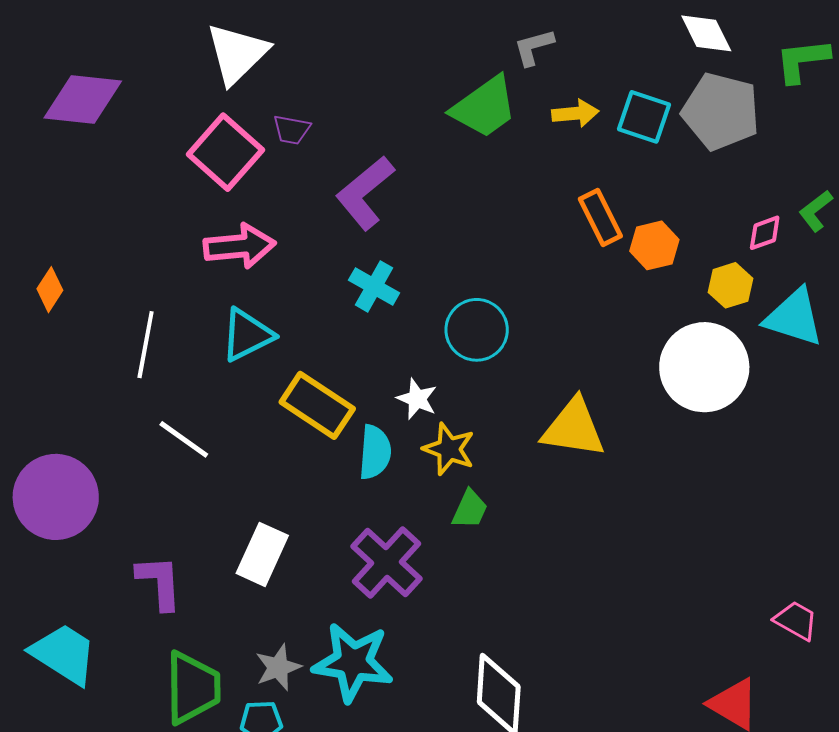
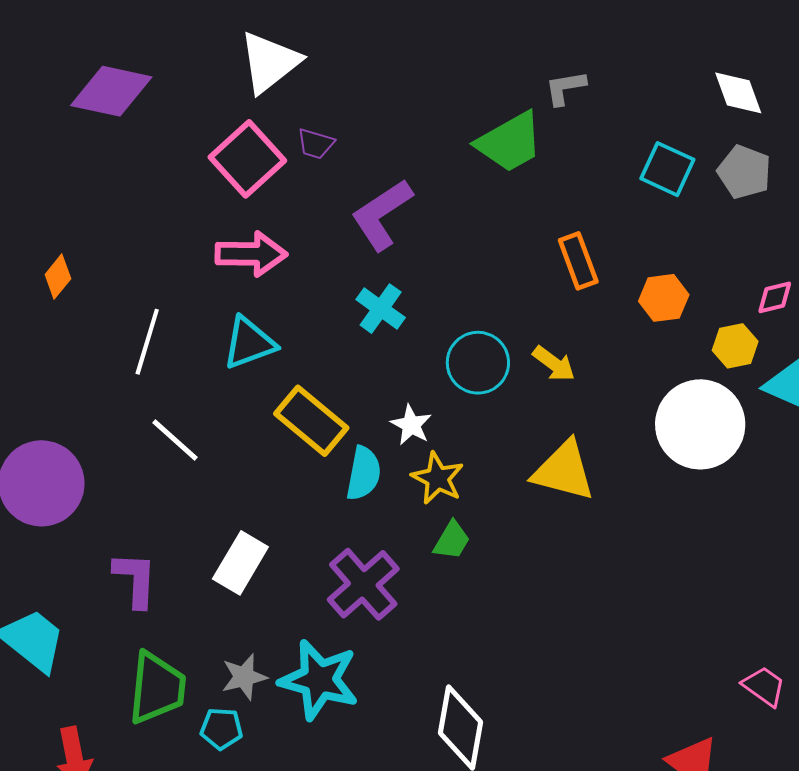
gray pentagon: (721, 111) -> (744, 172), size x0.7
yellow arrow: (575, 113) -> (554, 364), moved, turned 36
orange rectangle: (600, 217) -> (578, 261), moved

